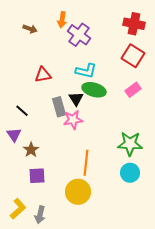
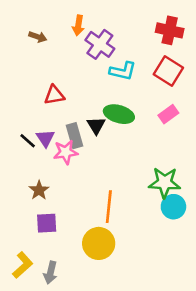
cyan L-shape: (86, 71) -> (123, 71), moved
pink star: (73, 120) -> (66, 152), moved
purple triangle: (14, 135) -> (45, 138), moved
cyan circle: (130, 173) -> (173, 207), moved

